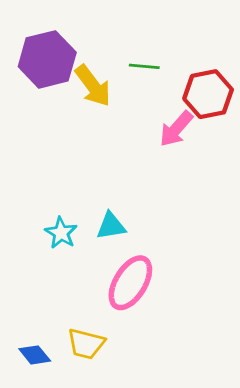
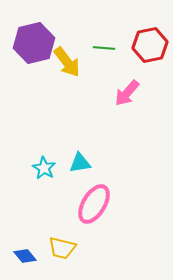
red hexagon: (208, 94) -> (150, 45), moved

